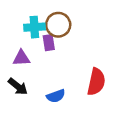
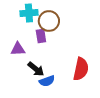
cyan cross: (34, 27) -> (29, 13), moved
black arrow: (18, 87) -> (36, 69), moved

